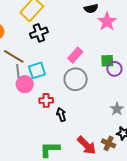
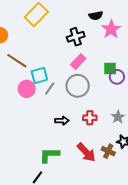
black cross: (39, 33) -> (76, 37), moved
gray line: (18, 71) -> (50, 89), moved, turned 40
red cross: (46, 100) -> (90, 118), moved
black arrow: (61, 115) -> (62, 121), turned 104

